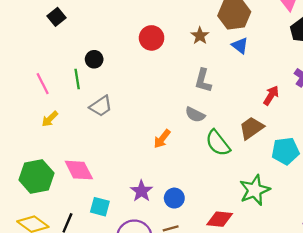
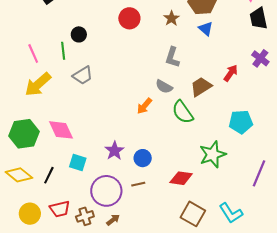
yellow arrow: (50, 119) -> (38, 84), size x1.8
brown trapezoid: (251, 128) -> (201, 87), moved
orange arrow: (162, 139) -> (144, 106), moved

